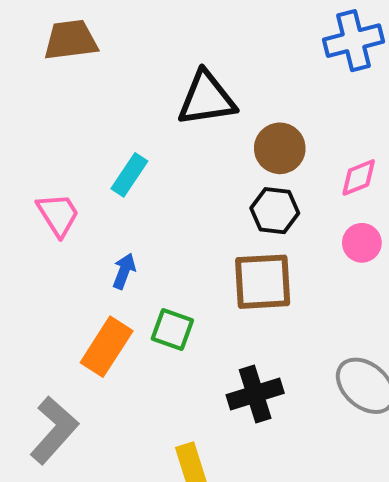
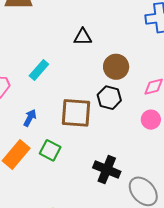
black triangle: (207, 99) -> (83, 37), size x0.6
brown square: (263, 282) -> (76, 113), moved
black cross: (255, 394) -> (107, 170), moved, turned 32

